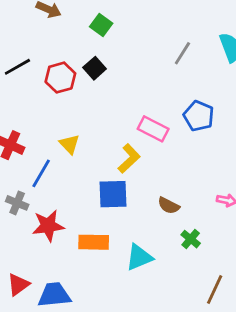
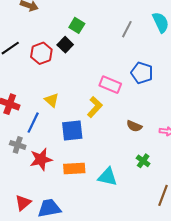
green square: (101, 25) -> (77, 25), moved
blue square: (113, 194) -> (72, 131), moved
brown semicircle: (169, 206) -> (134, 126), moved
cyan triangle: (139, 257) -> (107, 177), turned 40

